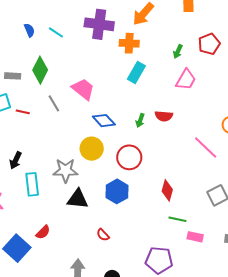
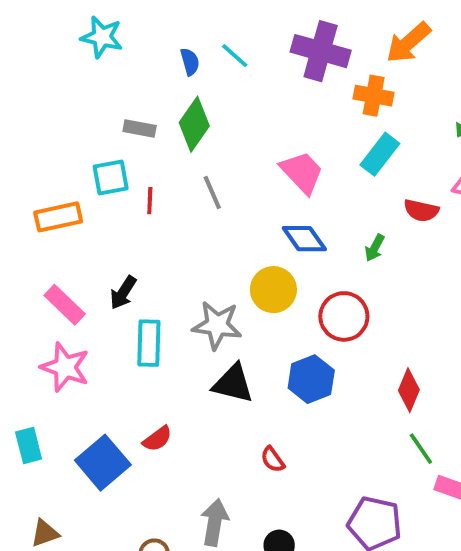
blue semicircle: (29, 30) -> (190, 62), moved
pink trapezoid: (83, 89) -> (302, 172), moved
red line: (23, 112) -> (150, 201), turned 72
red semicircle: (164, 116) -> (421, 210), moved
green line: (177, 219) -> (421, 449), turned 36

